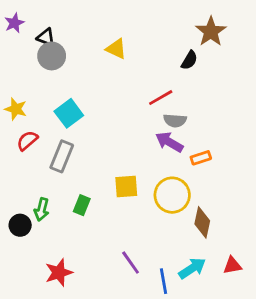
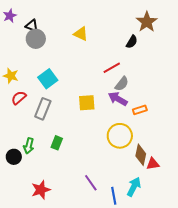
gray semicircle: (175, 120) -> (122, 84), turned -56
yellow square: (126, 186) -> (87, 103), moved
red triangle: (232, 265) -> (153, 164), moved
cyan arrow: (192, 268) -> (134, 187), turned -30

